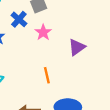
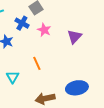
orange line: (47, 75) -> (37, 63), moved

